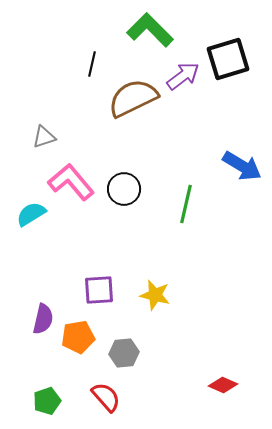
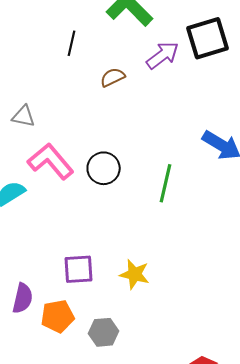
brown semicircle: (133, 98) -> (113, 77), size x0.5
gray triangle: (44, 137) -> (24, 116), turned 30

